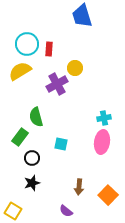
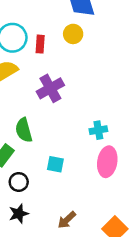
yellow circle: (75, 68) -> (73, 34), moved
cyan cross: (104, 118) -> (98, 130), moved
brown arrow: (79, 187) -> (67, 220), moved, turned 42

